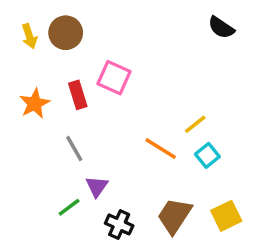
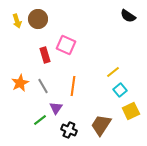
orange star: (35, 104) -> (20, 83), moved
orange line: (161, 148) -> (73, 86), moved, turned 66
yellow square: (226, 216) -> (131, 111), moved

